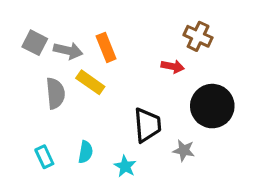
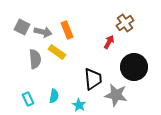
brown cross: (198, 36) -> (125, 23), turned 30
red arrow: (173, 66) -> (109, 42), turned -72
gray star: (184, 150) -> (116, 95), size x1.6

